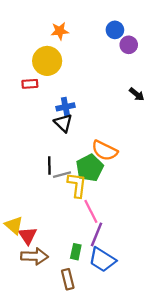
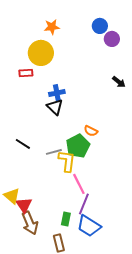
orange semicircle: (105, 151) -> (91, 131), size x0.6
black line: (49, 165) -> (23, 144), moved, turned -56
brown arrow: (34, 256) -> (30, 223), turned 65

